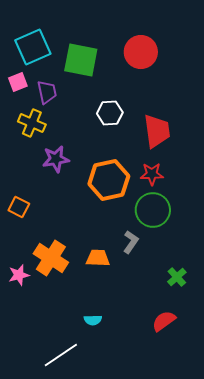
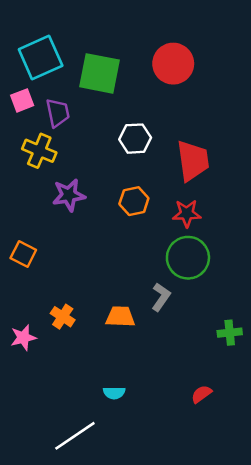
orange hexagon: (109, 180) -> (134, 201), moved, size x0.6
orange cross: (51, 258) -> (63, 317), size x0.6
green cross: (177, 277) -> (230, 333), moved, turned 36
red semicircle: (164, 321) -> (201, 394), size x0.7

